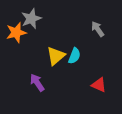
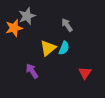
gray arrow: (98, 29) -> (67, 25), moved
red triangle: (99, 85) -> (85, 73), turned 40

